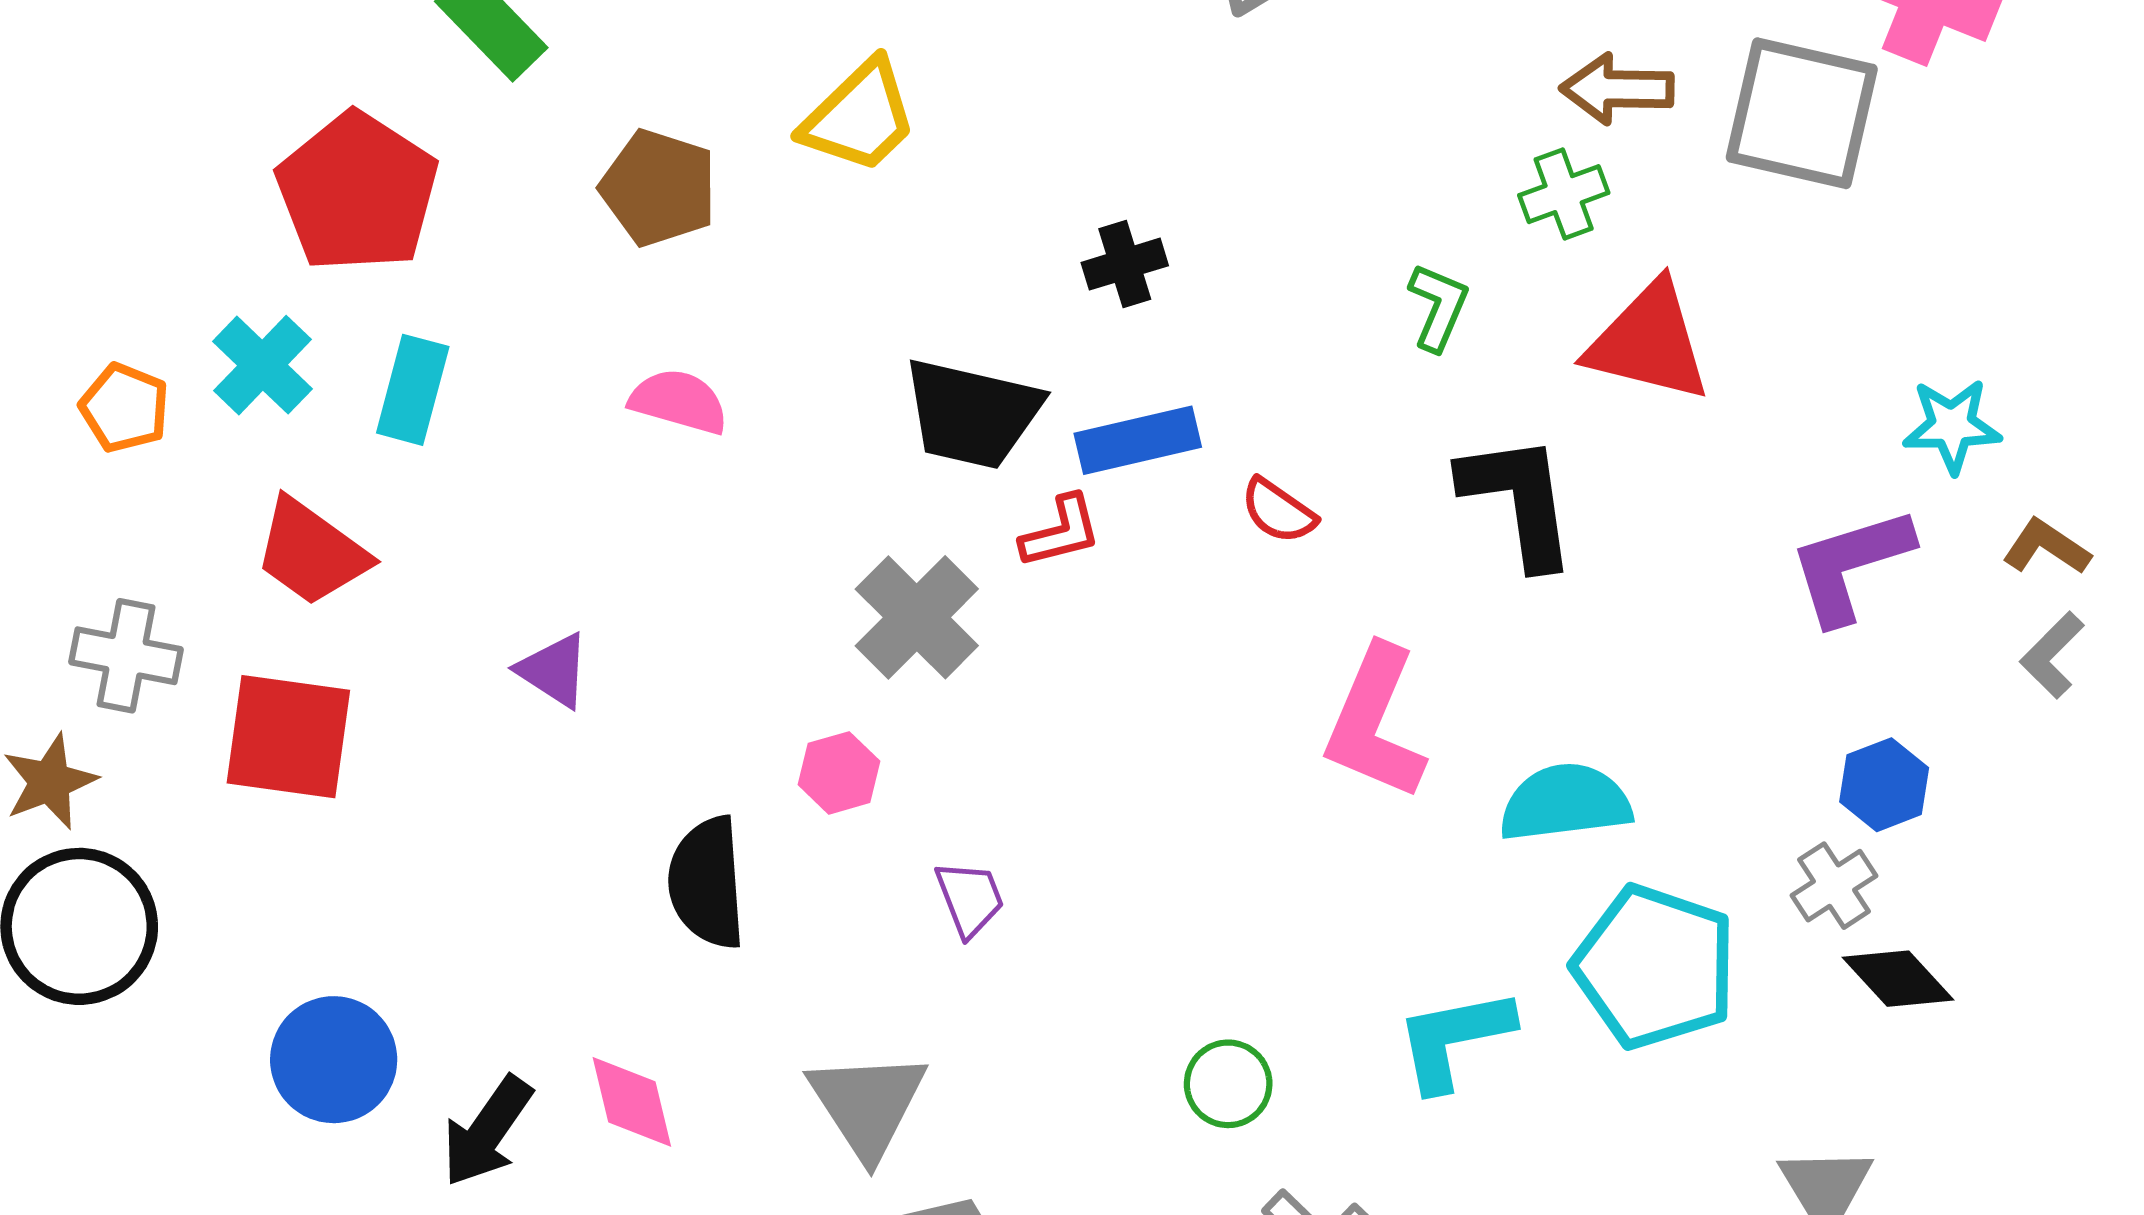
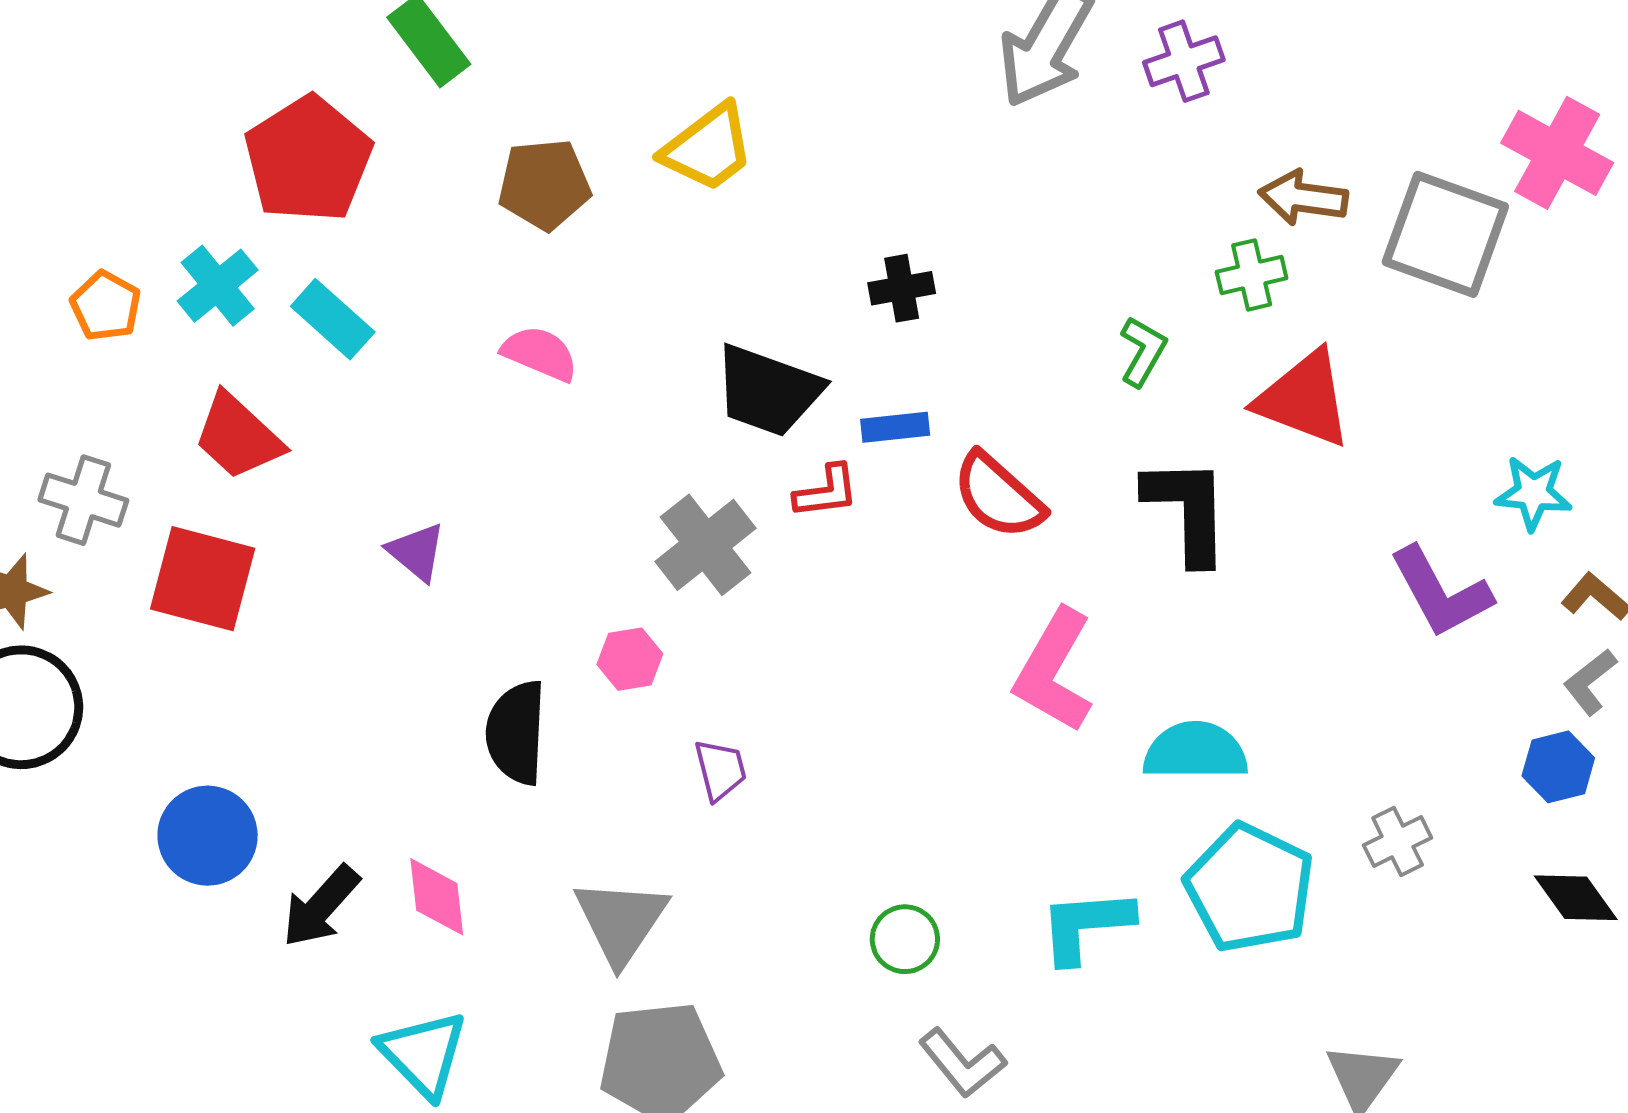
brown pentagon: (659, 188) -> (544, 184), turned -30
cyan rectangle: (413, 390) -> (333, 319), turned -70
blue rectangle: (1138, 440) -> (895, 427), size x0.7
red semicircle: (1278, 511) -> (998, 496), size x1.6
purple L-shape: (1850, 565) -> (1441, 592), turned -108
blue hexagon: (1884, 785) -> (1558, 767), moved
black diamond: (1898, 979) -> (1576, 898), moved

